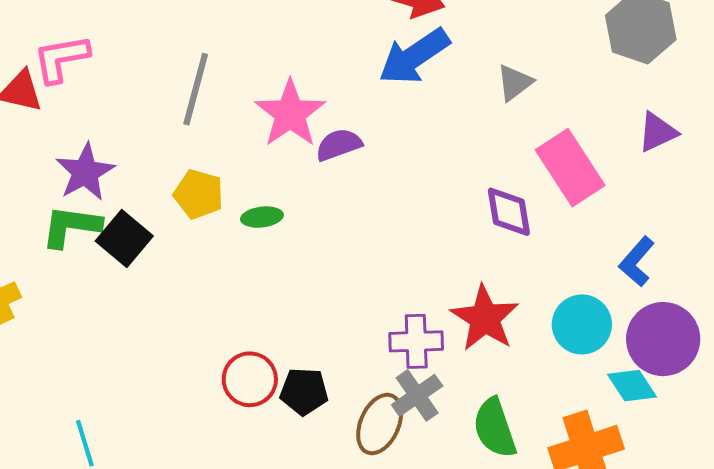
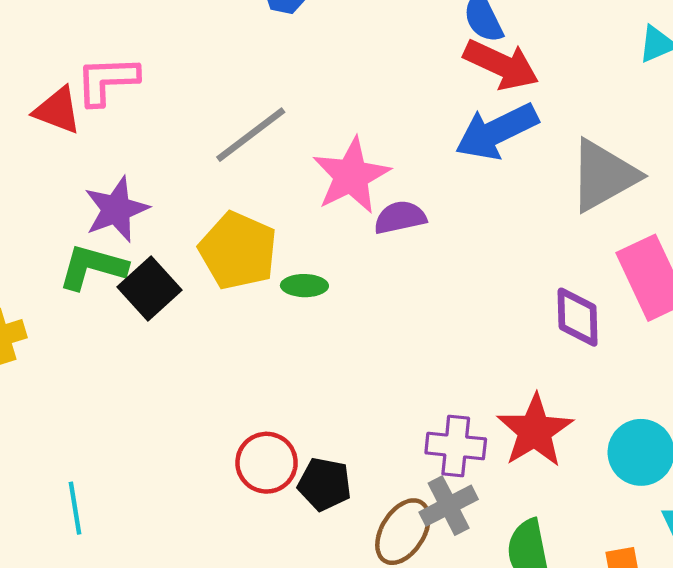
gray triangle: (515, 83) -> (603, 176), size x1.8
gray line: (196, 89) -> (251, 135), turned 30
yellow pentagon: (199, 194) -> (238, 251), size x1.4

